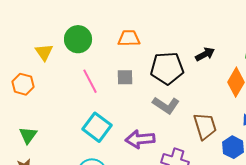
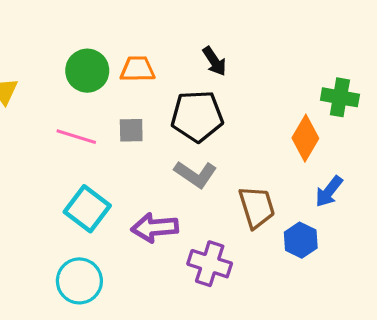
green circle: (78, 39) -> (87, 71), moved
black arrow: (205, 54) -> (214, 61), moved, turned 84
pink line: (90, 81) -> (76, 137), turned -45

